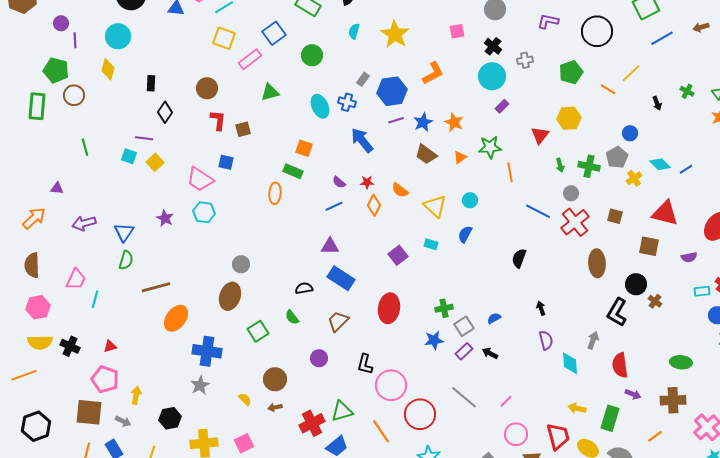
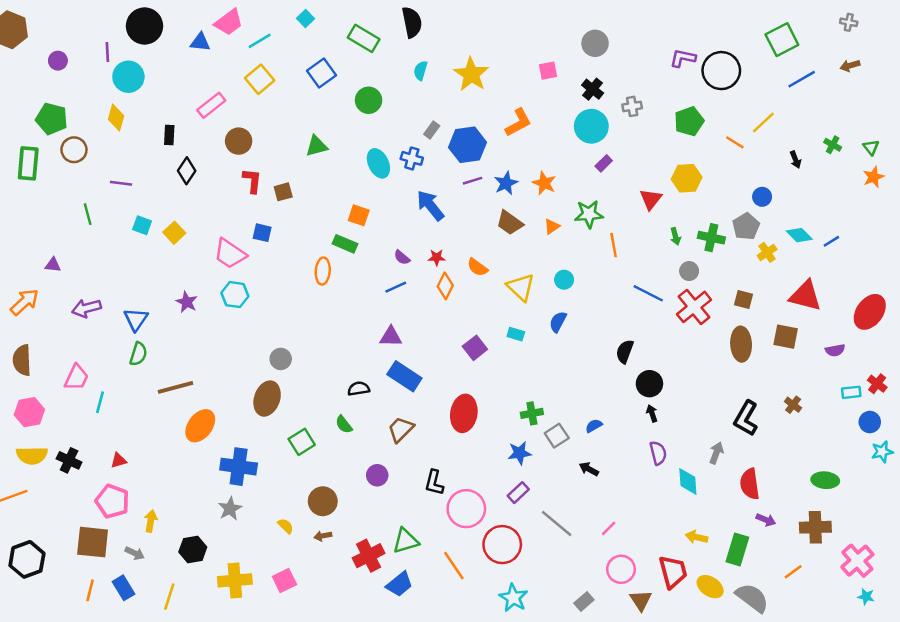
purple L-shape: (548, 21) -> (683, 58), moved
yellow square: (224, 38) -> (260, 79), turned 30
purple line: (75, 40) -> (107, 52), moved
pink rectangle: (250, 59) -> (211, 105), moved
purple line: (144, 138) -> (121, 183), moved
brown ellipse: (597, 263) -> (741, 344), moved
black circle: (636, 284) -> (649, 384), moved
purple rectangle: (464, 351) -> (518, 493), moved

